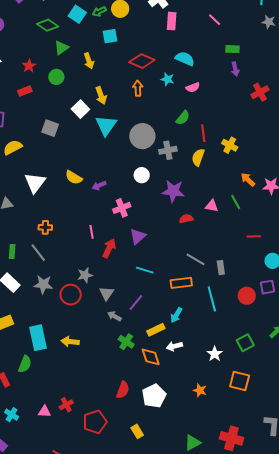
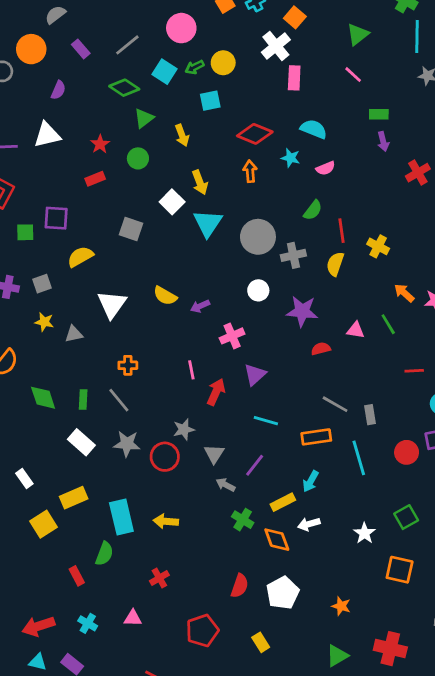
orange star: (200, 390) -> (341, 606), moved
red cross: (66, 405) -> (159, 578), moved

